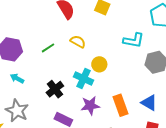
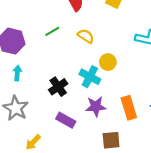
green line: (48, 48) -> (52, 31), moved
cyan arrow: (17, 78) -> (17, 73), turned 64

